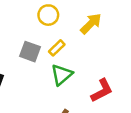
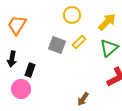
green triangle: (62, 75) -> (109, 48), moved

